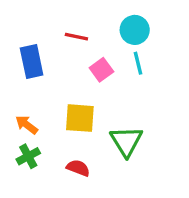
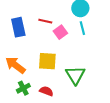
red line: (76, 37) -> (45, 21), moved
orange arrow: (27, 125) -> (15, 65), size x1.5
green cross: (28, 156) -> (23, 88), moved

